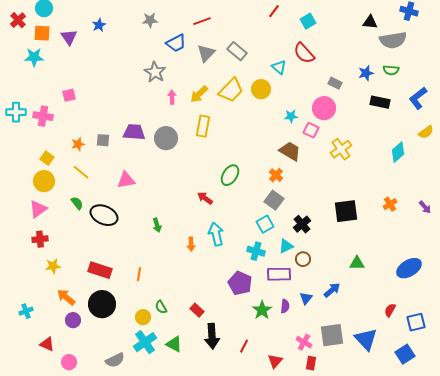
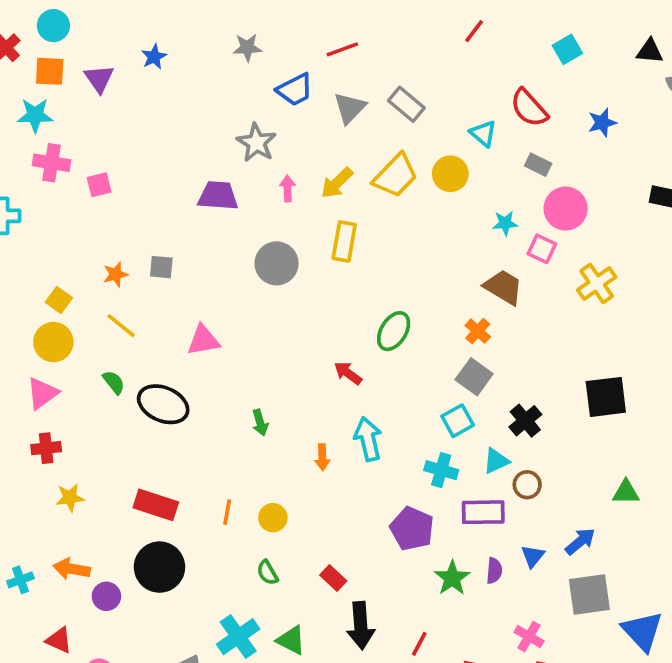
cyan square: (308, 21) -> (567, 49), moved
blue star: (366, 73) -> (602, 123), moved
gray rectangle: (335, 83) -> (538, 165), moved
pink cross: (43, 116) -> (52, 163), moved
purple trapezoid: (134, 132) -> (218, 196), moved
orange arrow: (66, 297) -> (72, 569), moved, turned -30
yellow circle: (143, 317) -> (273, 518), moved
gray square: (332, 335) -> (589, 594), moved

